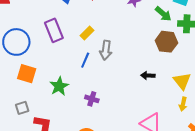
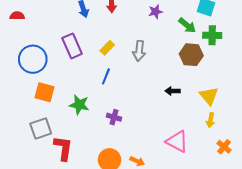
gray arrow: (106, 50) -> (139, 51), moved
green star: (59, 86) -> (79, 105), turned -30
gray square: (22, 108) -> (41, 129), size x1.5

